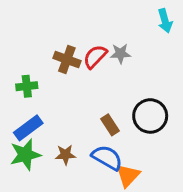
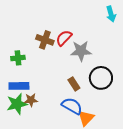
gray star: (120, 54) -> (81, 51), moved, size x1.5
blue rectangle: (28, 128) -> (19, 86), turned 36
brown star: (65, 155) -> (31, 100), moved

